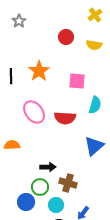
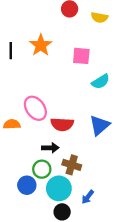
cyan semicircle: (95, 105) -> (101, 82), turned 42
pink ellipse: (34, 112) -> (35, 108), moved
red semicircle: (65, 118) -> (62, 124), moved
cyan circle: (56, 205) -> (59, 188), size x1.5

